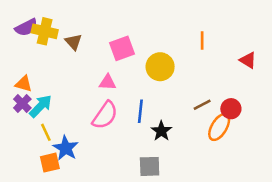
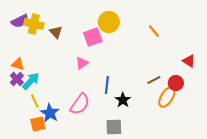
orange line: (202, 40) -> (154, 31), turned -40
red triangle: (248, 60) -> (189, 61), moved
yellow circle: (160, 67) -> (109, 22), moved
pink triangle: (108, 82) -> (82, 63), turned -40
pink semicircle: (105, 115) -> (80, 104), moved

